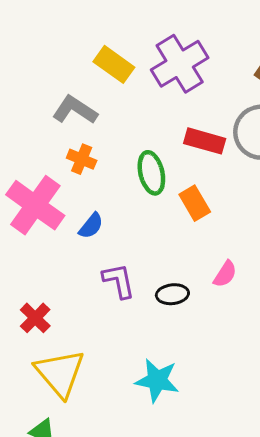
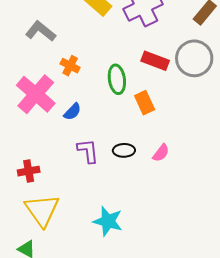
gray L-shape: (75, 110) -> (41, 31), moved
black ellipse: (172, 294) -> (124, 150), moved
red cross: (35, 318) -> (29, 171), turned 30

